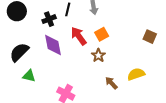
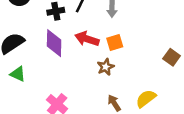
red arrow: (79, 36) -> (87, 39), turned -48
yellow semicircle: (136, 74) -> (146, 99), turned -30

